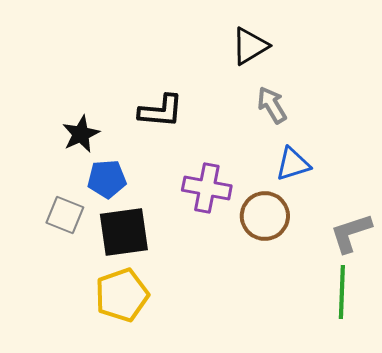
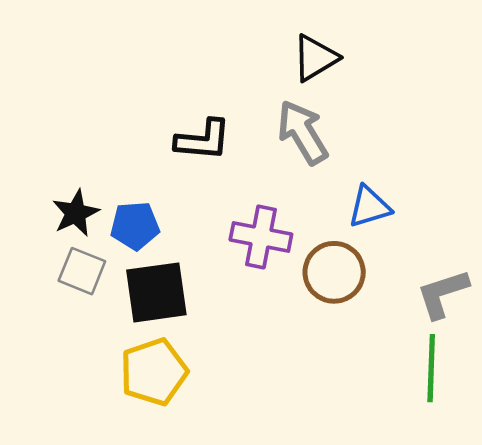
gray arrow: (272, 105) -> (303, 132), moved, size x1.4
black star: (81, 134) -> (76, 213), moved

